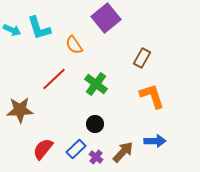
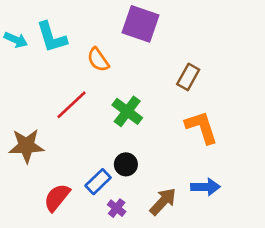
purple square: (106, 18) -> (140, 24), turned -32
blue rectangle: (76, 149) -> (98, 182), moved
purple cross: (96, 157) -> (117, 208), moved

